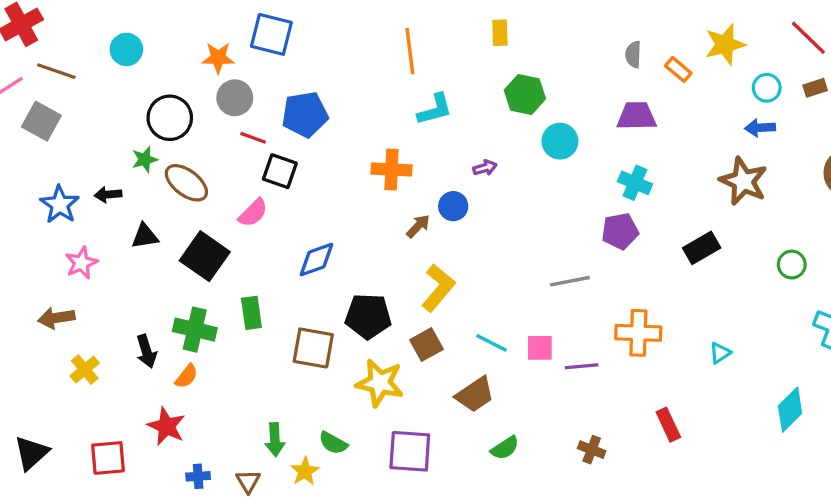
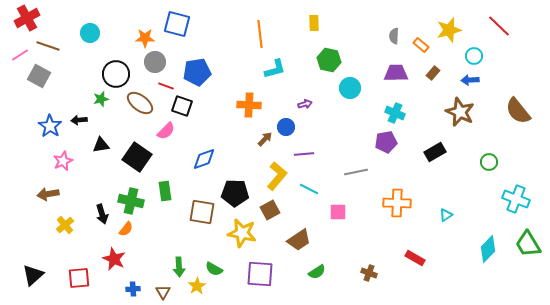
brown rectangle: (815, 88) -> (433, 73), moved, turned -32
brown ellipse: (186, 183) -> (140, 103), moved
cyan line: (492, 343) -> (309, 189), moved
purple line: (582, 366) -> (304, 154), moved
red rectangle: (668, 425) -> (415, 258), turned -36

